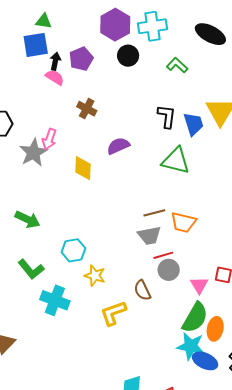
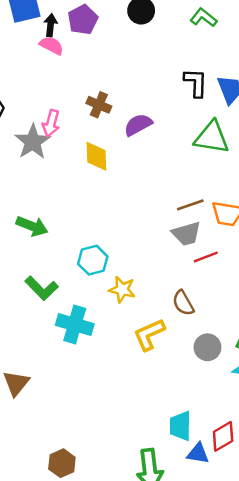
brown cross: (87, 109) -> (99, 105), moved
gray circle: (169, 270) -> (208, 347), moved

